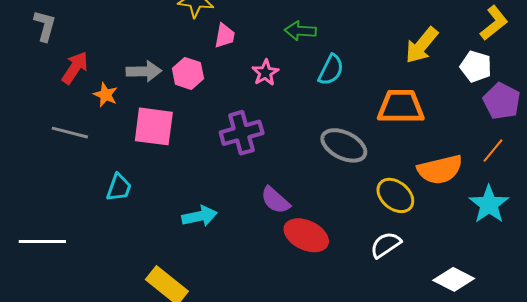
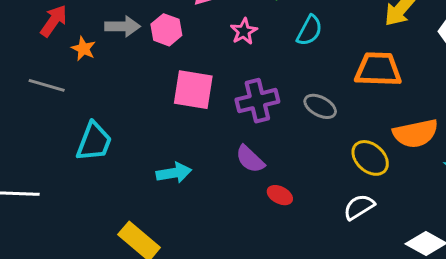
pink square: (154, 126) -> (193, 90), moved
purple cross: (242, 133) -> (257, 101), moved
gray ellipse: (344, 145) -> (320, 106), size x0.7
cyan trapezoid: (119, 187) -> (94, 142), size x1.4
red ellipse: (306, 235) -> (280, 195), size x0.6

